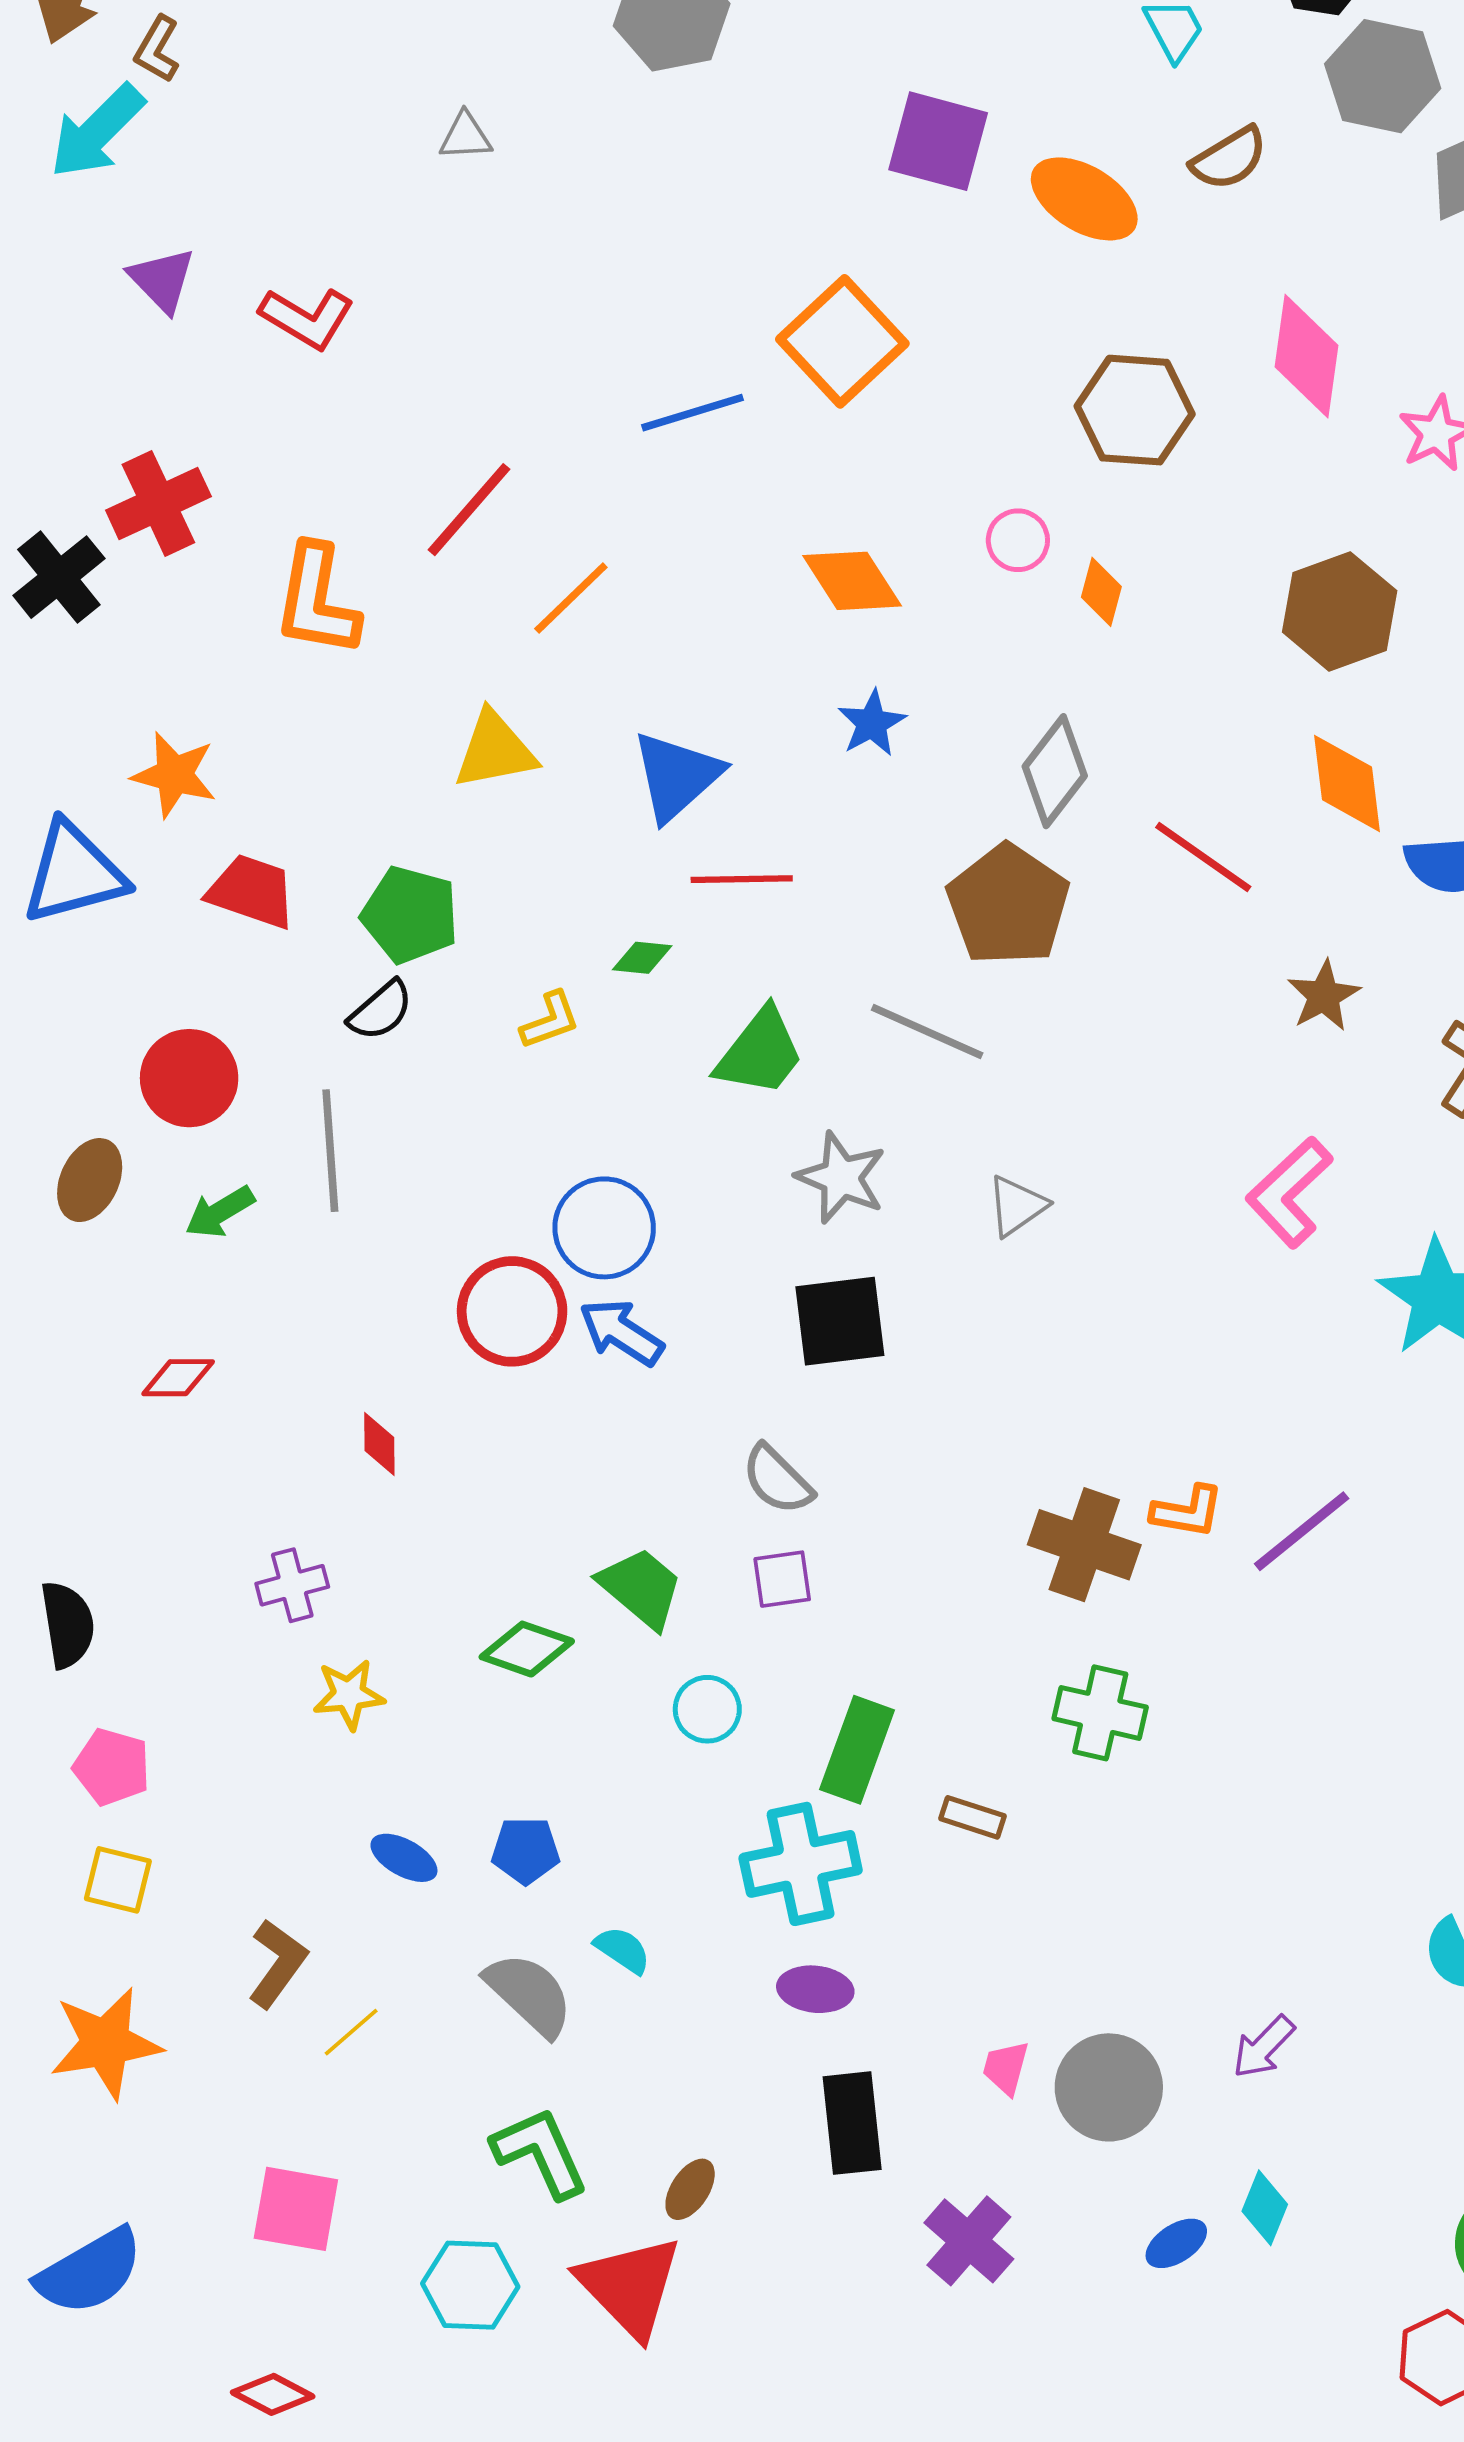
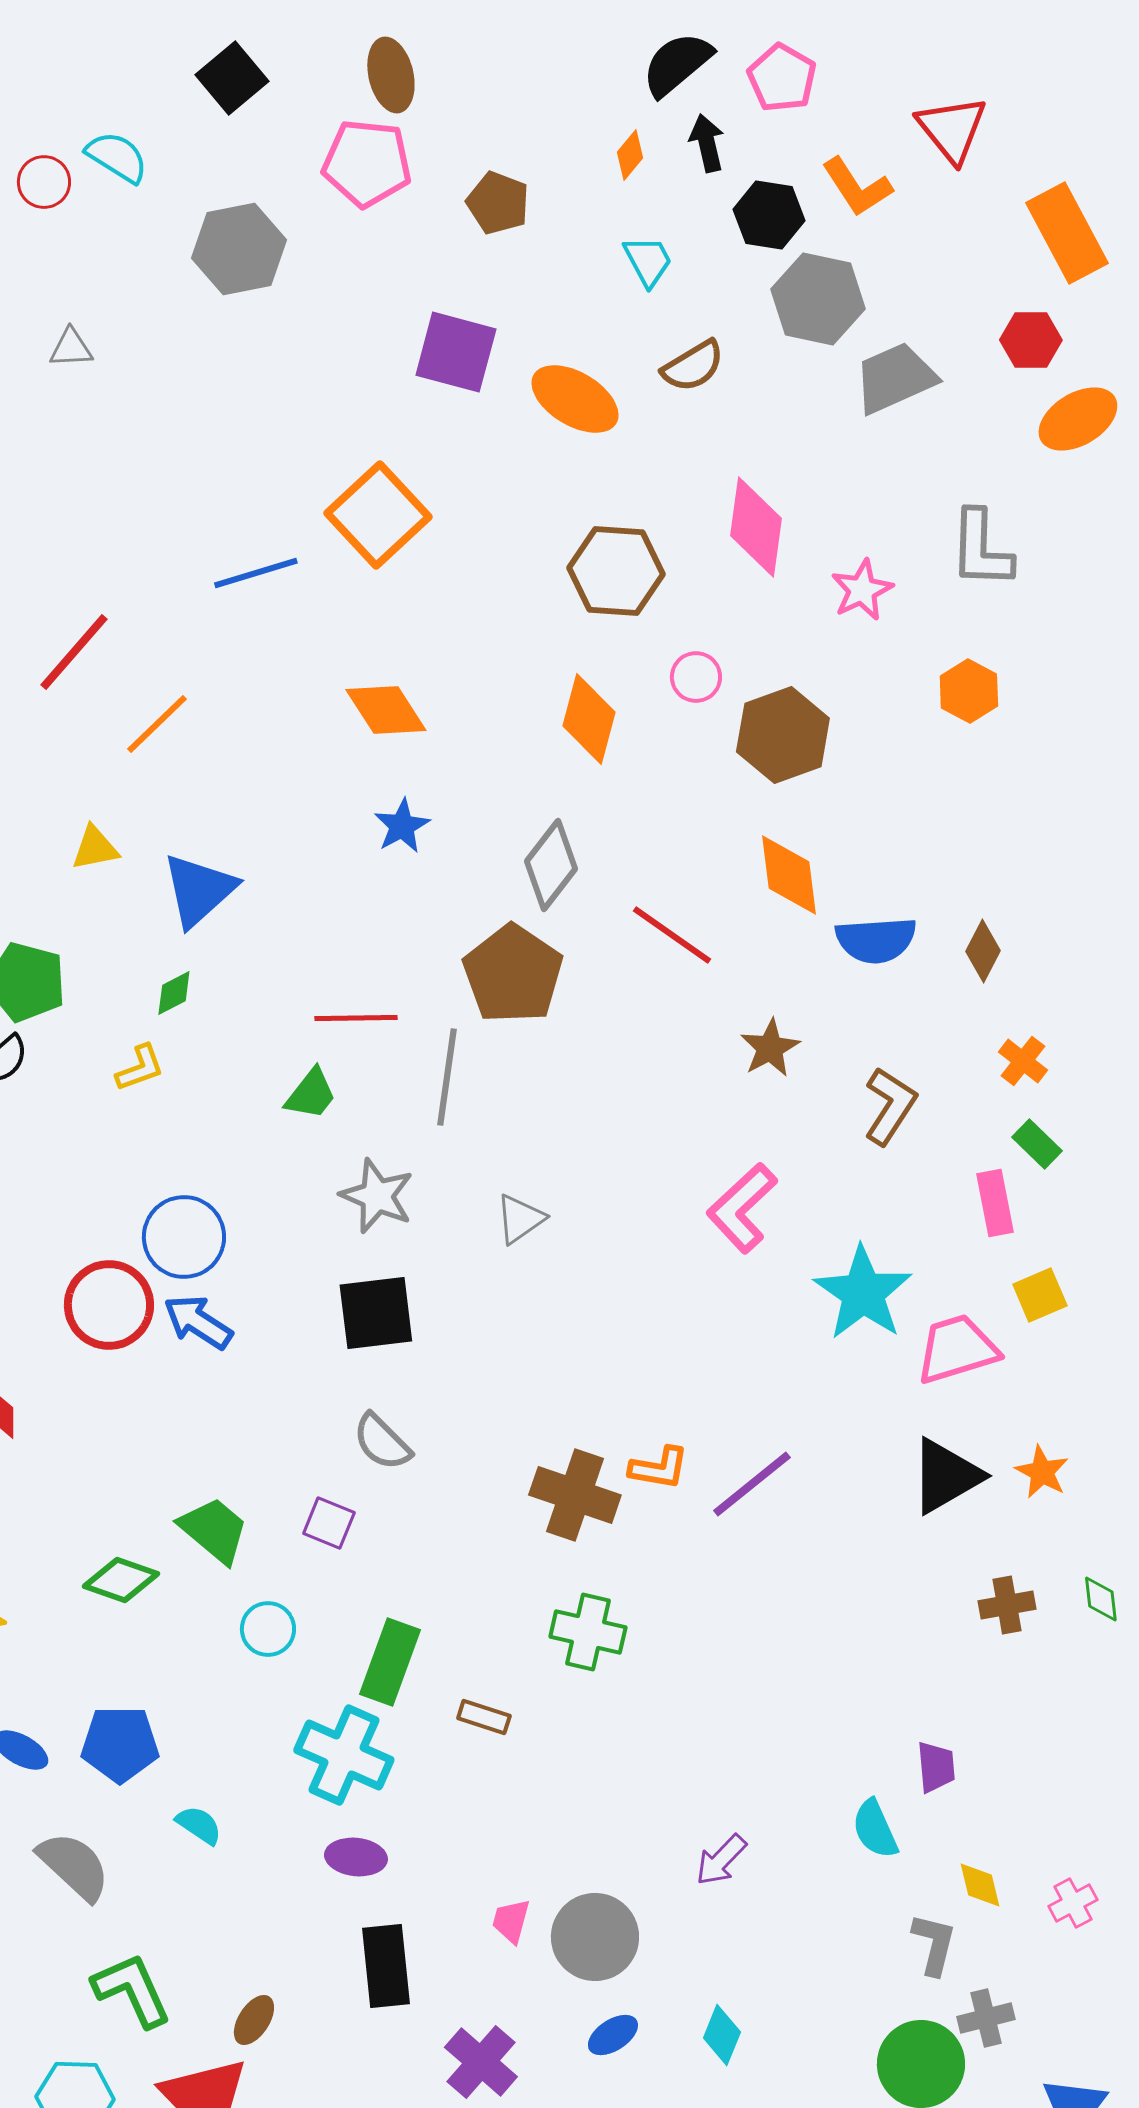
pink circle: (1018, 540) -> (696, 677), moved
orange diamond: (1101, 592) -> (589, 719), size x1.6
yellow triangle: (495, 750) -> (95, 848), size x0.7
blue triangle: (677, 776) -> (199, 890), moved
red line: (742, 879) -> (356, 1018), moved
green diamond: (642, 958) -> (174, 993), moved, turned -33
gray line: (927, 1031) -> (447, 1077), turned 74
green trapezoid: (760, 1052) -> (311, 1094), size x0.7
gray semicircle: (777, 1480) -> (382, 1442), moved
purple square: (782, 1579) -> (329, 1523), turned 30
blue pentagon: (526, 1850) -> (120, 1744), size x1.4
cyan cross: (801, 1864) -> (344, 1755), turned 36
gray semicircle: (529, 1994) -> (74, 1866), moved
purple arrow: (1264, 2047) -> (721, 1860), moved
blue ellipse: (1176, 2243) -> (613, 2035), moved

